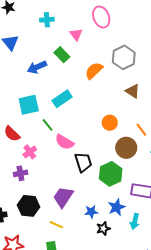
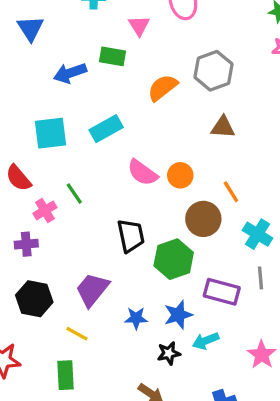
green rectangle: (62, 55) -> (113, 56), turned -42
brown triangle: (133, 91) -> (223, 127), turned -35
green line: (47, 125) -> (74, 193), moved
pink semicircle: (64, 142) -> (142, 173), moved
cyan arrow: (135, 221) -> (206, 341), turned 49
black star: (103, 229) -> (169, 353), moved

